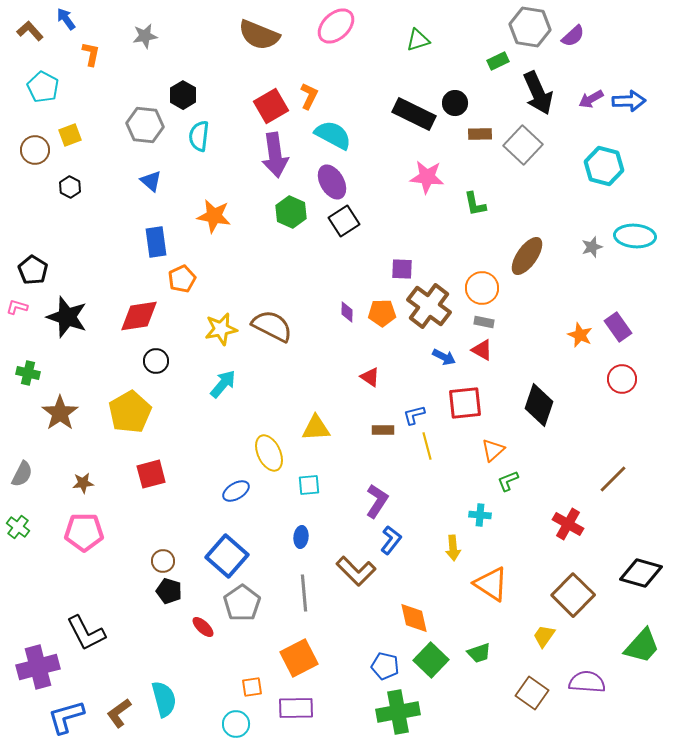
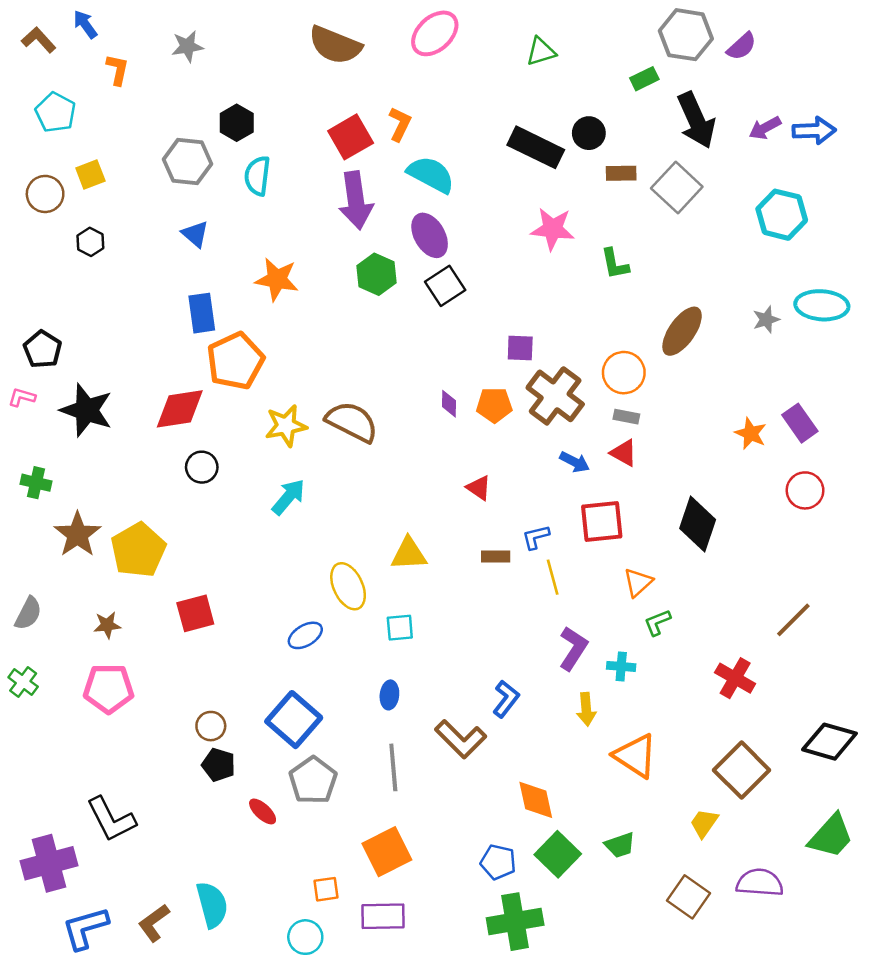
orange pentagon: (182, 279) -> (235, 361), size x1.6
yellow pentagon: (130, 412) -> (138, 550), moved
purple L-shape: (377, 501) -> (573, 648), moved

